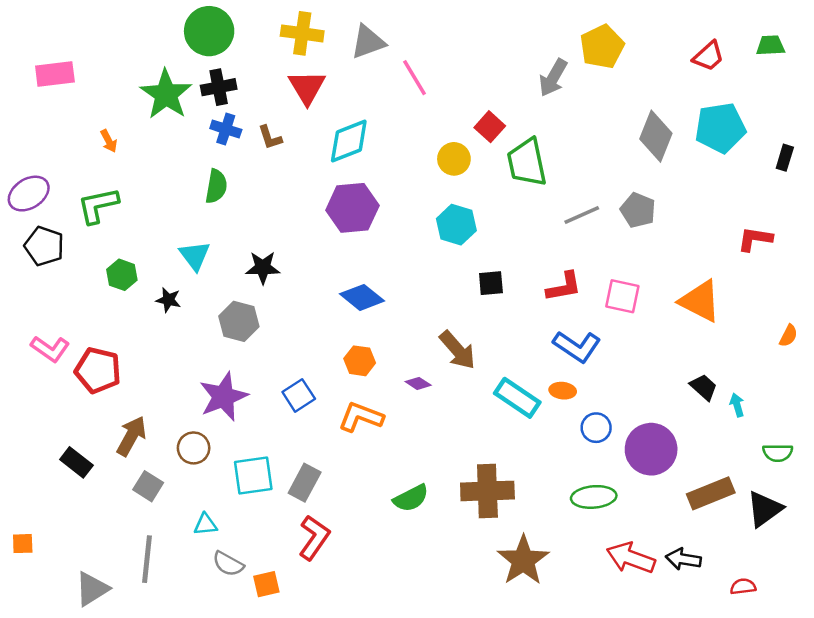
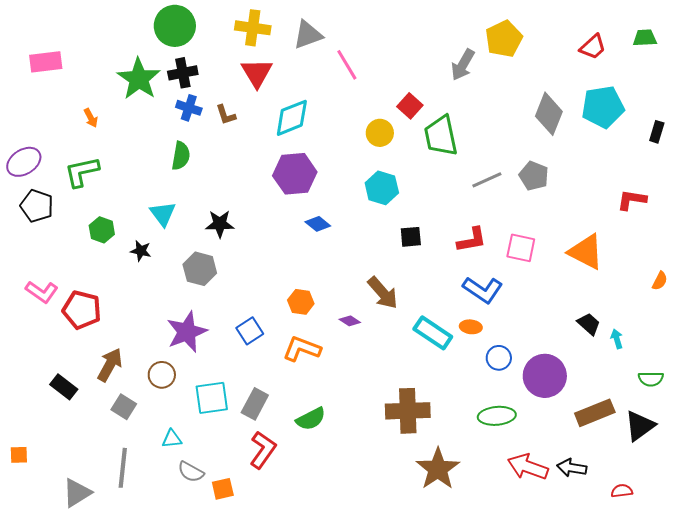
blue diamond: (362, 297) -> (318, 224), moved, size x0.7
green semicircle: (411, 498) -> (311, 419), moved

